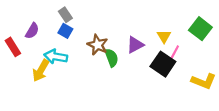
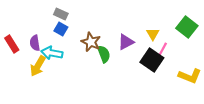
gray rectangle: (65, 15) -> (61, 14), turned -32
purple semicircle: (32, 31) -> (35, 43), moved, turned 140

